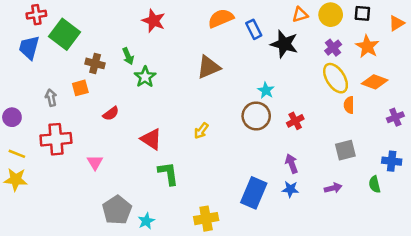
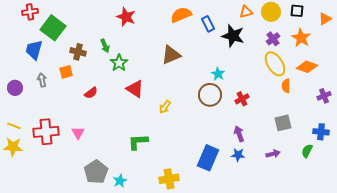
blue trapezoid: (29, 48) -> (34, 50), moved
purple circle: (12, 117) -> (15, 88), moved
red cross: (56, 139) -> (46, 132), moved
red triangle: (151, 139) -> (135, 89), moved
green L-shape: (168, 173) -> (138, 142), turned -85
green semicircle: (375, 184) -> (307, 151), turned 40

